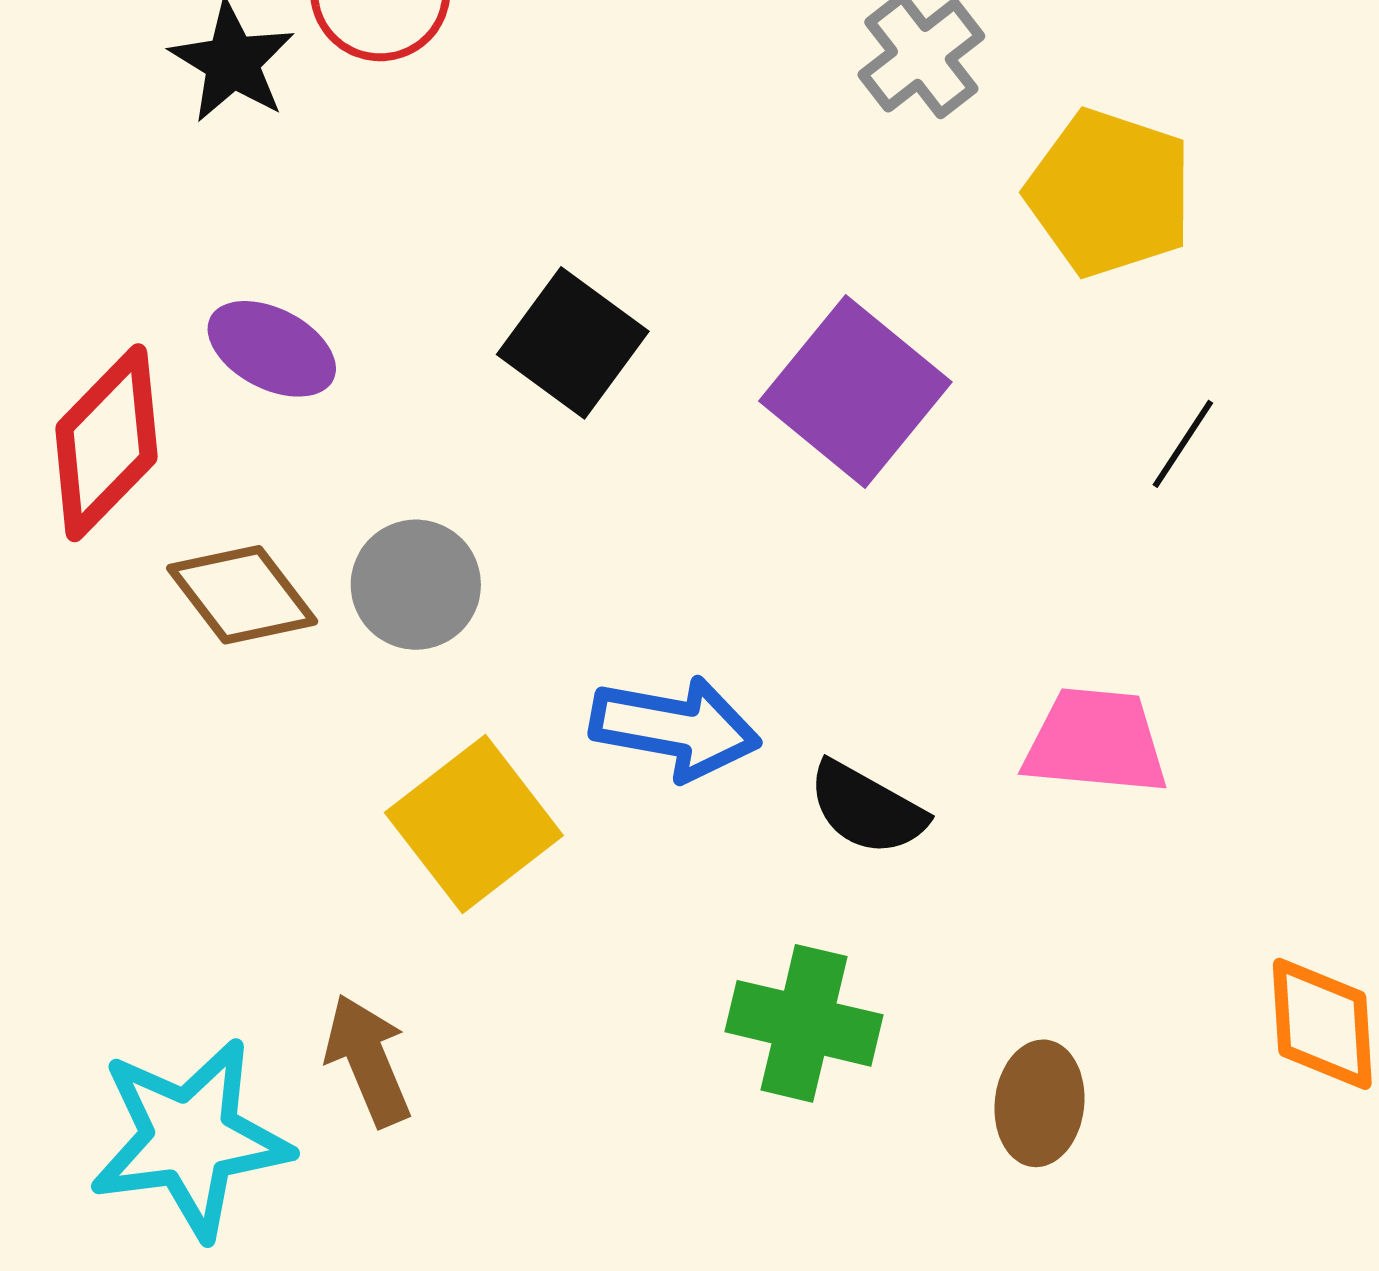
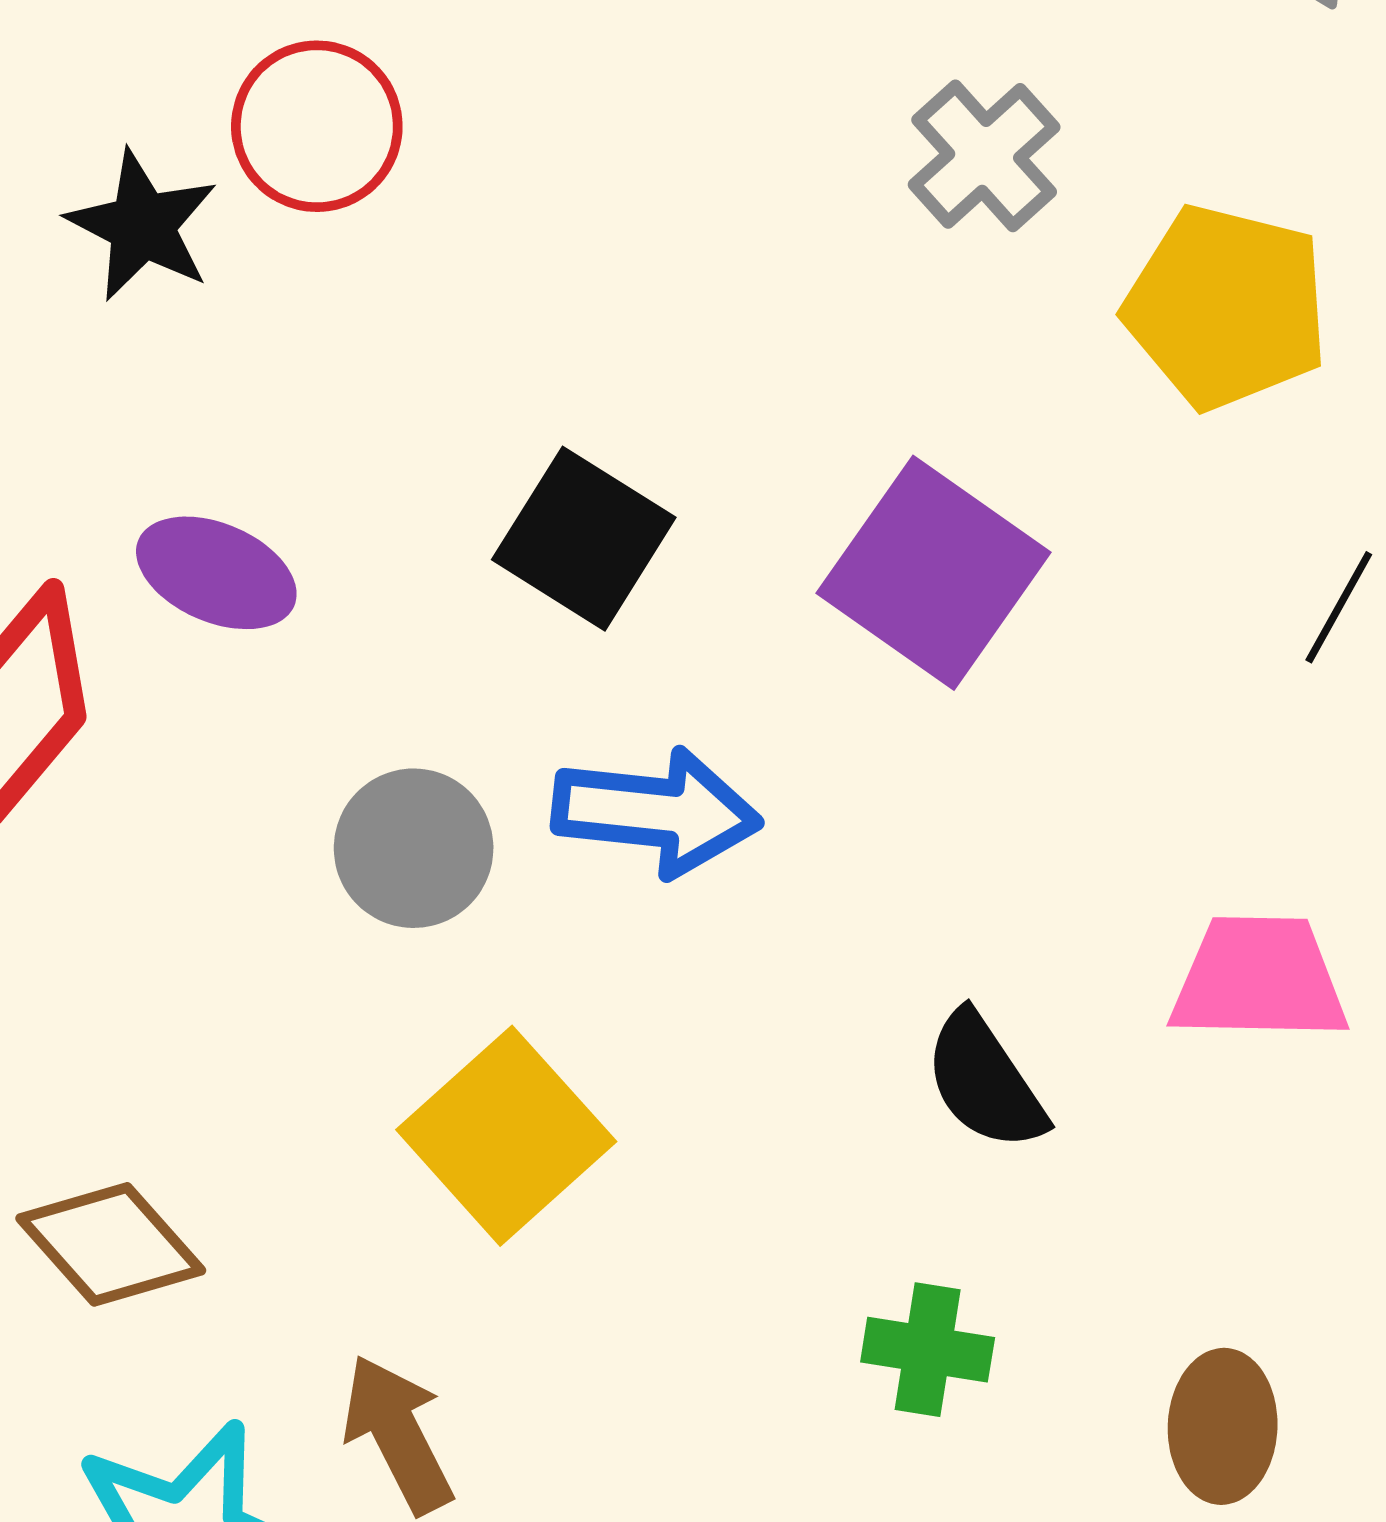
brown diamond: (242, 595) -> (111, 1244), moved
blue arrow: (675, 728) -> (656, 812), moved
black semicircle: (867, 808) -> (985, 1081), turned 31
green cross: (804, 1023) -> (928, 1350), size x0.7

